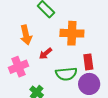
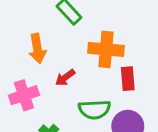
red rectangle: (88, 62) -> (128, 79), moved

